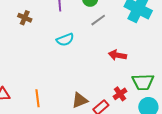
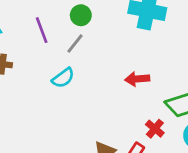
gray line: (98, 20) -> (75, 43), moved

